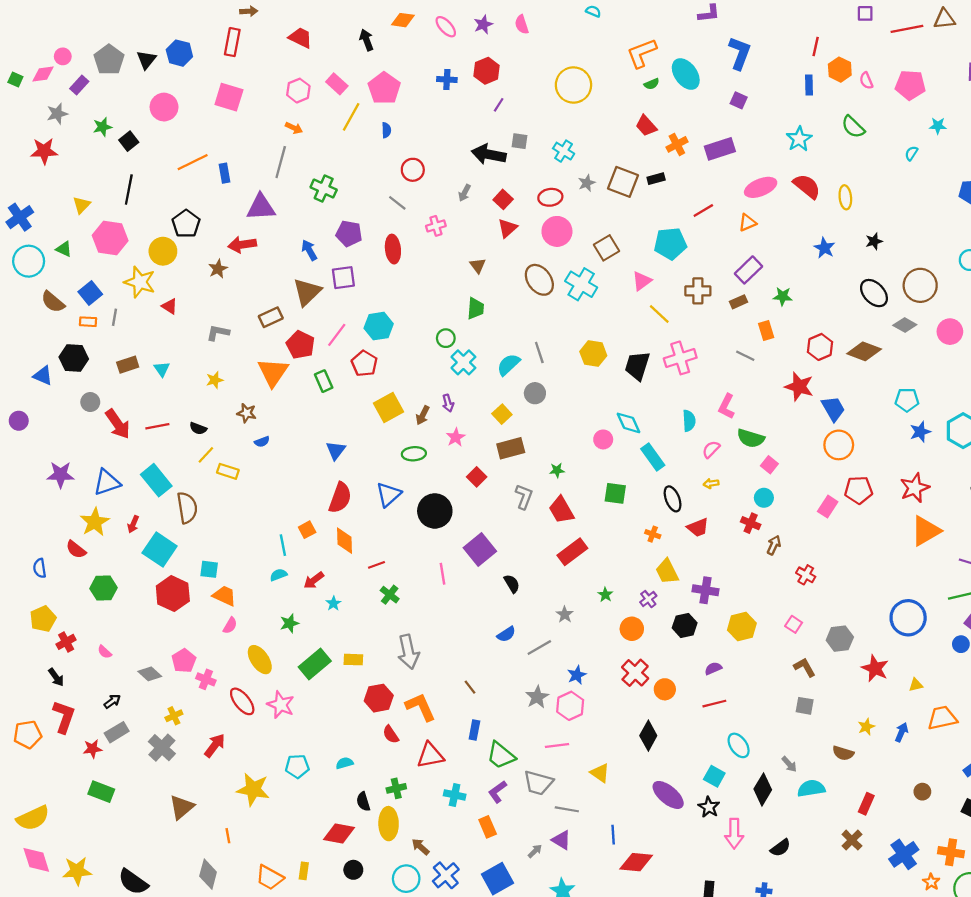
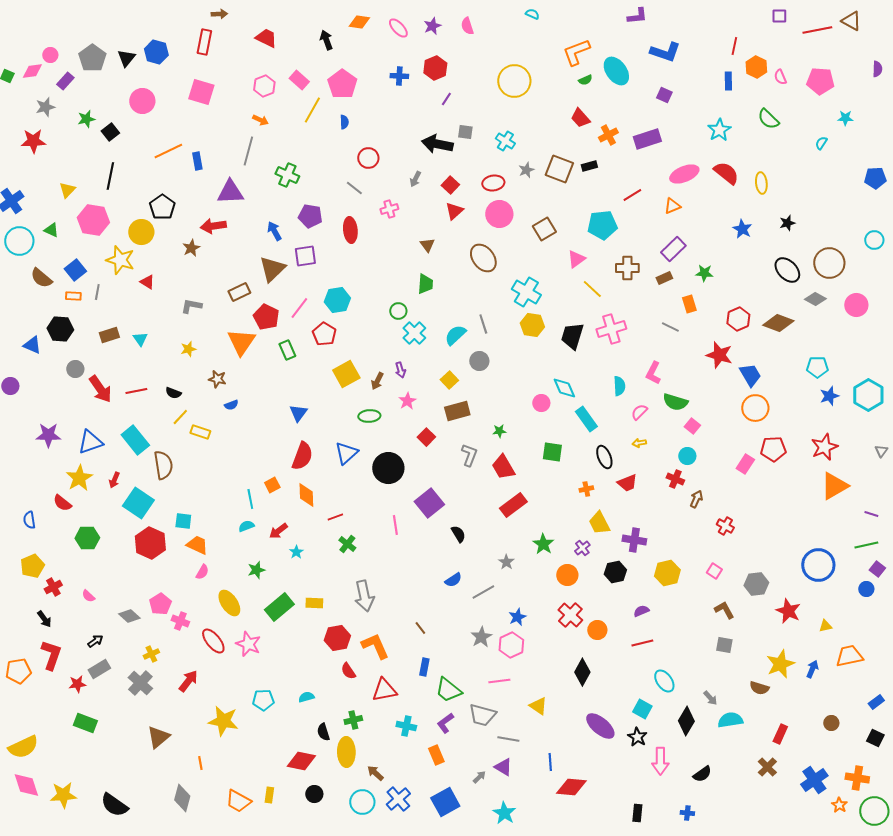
brown triangle: (944, 19) -> (851, 21), turned 35
blue L-shape: (740, 53) -> (665, 52), turned 88
cyan cross: (581, 284) -> (526, 292), moved
orange cross: (653, 534) -> (586, 489), turned -32
green star: (605, 595) -> (543, 544), size x1.5
yellow star: (866, 727) -> (780, 664), size x1.8

